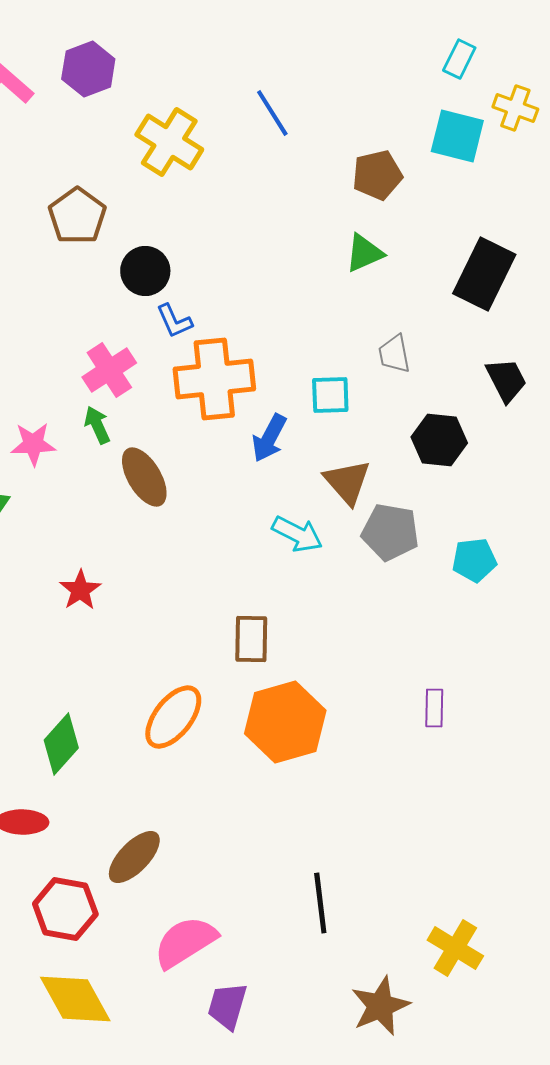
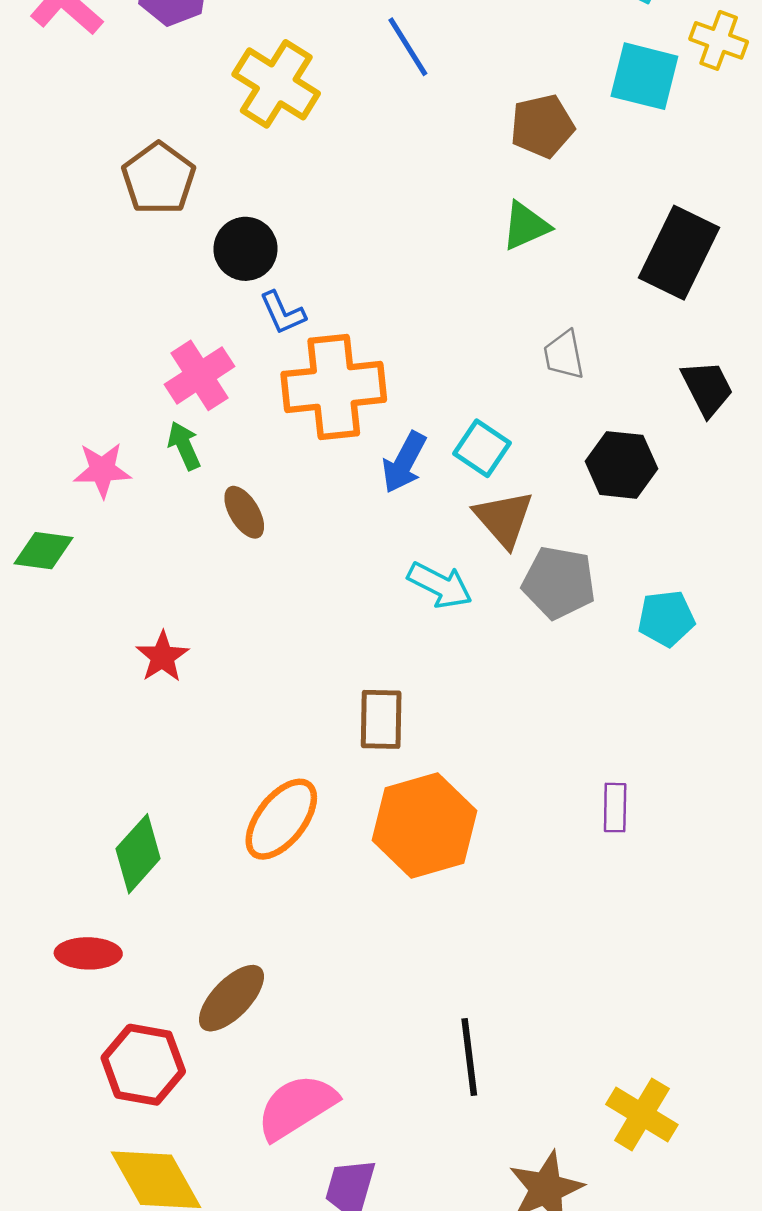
cyan square: (330, 395) -> (482, 448), moved, turned 36
brown ellipse: (144, 477) -> (244, 512), size x0.7

